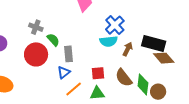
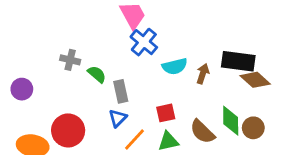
blue cross: (115, 25) -> (144, 42), moved
red circle: (36, 54) -> (68, 130), moved
brown semicircle: (124, 78) -> (202, 132), moved

